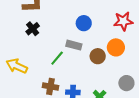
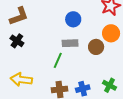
black cross: (33, 29) -> (17, 41), moved

